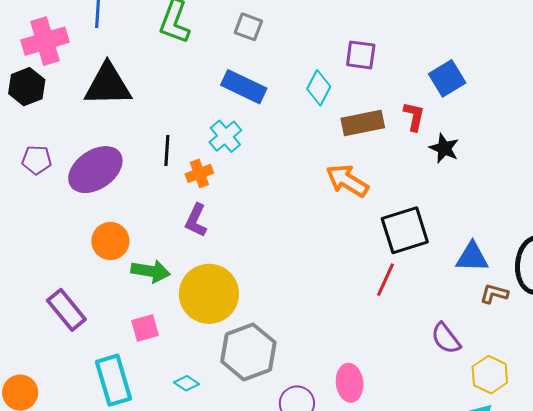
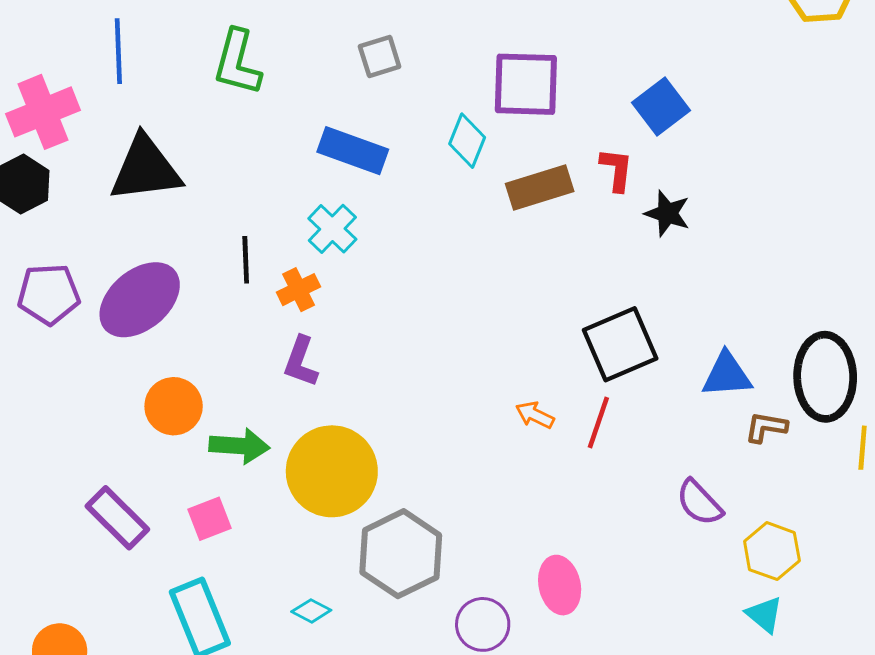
gray square: (248, 27) -> (380, 57), moved, turned -32
purple square: (361, 55) -> (526, 84), size x1.5
purple pentagon: (37, 160) -> (49, 294), size x1.4
orange arrow: (347, 181) -> (535, 415), moved, size x0.6
pink square: (145, 328) -> (209, 519), moved

